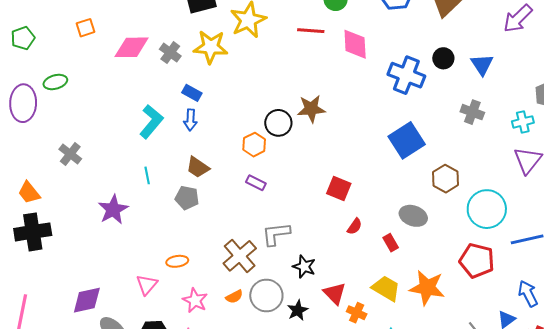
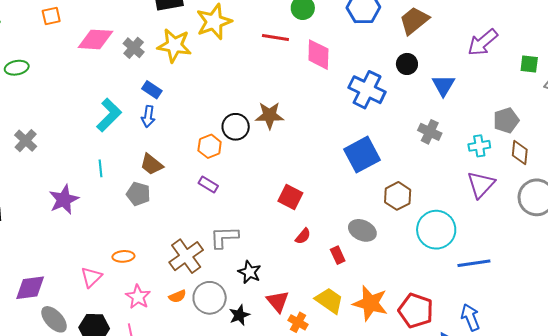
black circle: (443, 58) -> (407, 64), moved
red pentagon: (477, 261) -> (416, 311), moved

